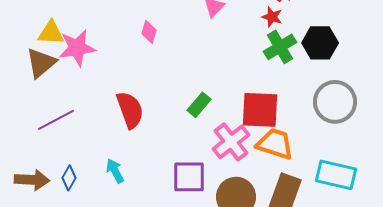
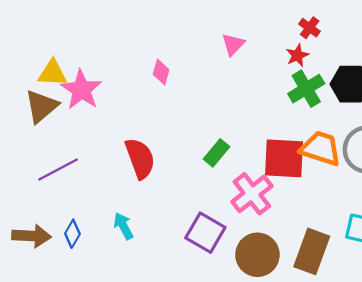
red star: (272, 17) -> (297, 55), turned 30
pink star: (77, 48) -> (81, 90), turned -30
orange trapezoid: (275, 144) -> (321, 148), moved
purple square: (189, 177) -> (205, 233), turned 30

